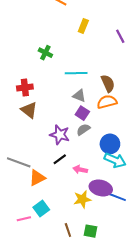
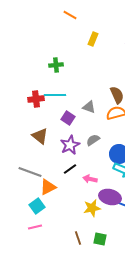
green cross: (45, 53) -> (56, 65), turned -32
cyan line: (76, 73) -> (55, 95), moved
brown triangle: (29, 110) -> (40, 136), moved
purple square: (82, 113) -> (68, 118), moved
purple star: (60, 135) -> (70, 145), turned 30
cyan square: (41, 208) -> (37, 206), moved

